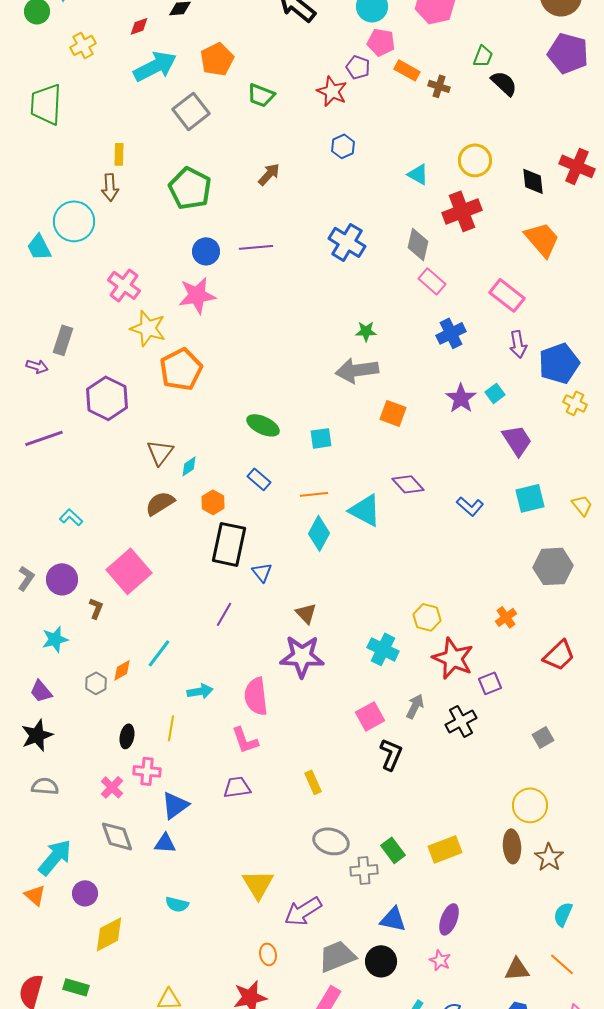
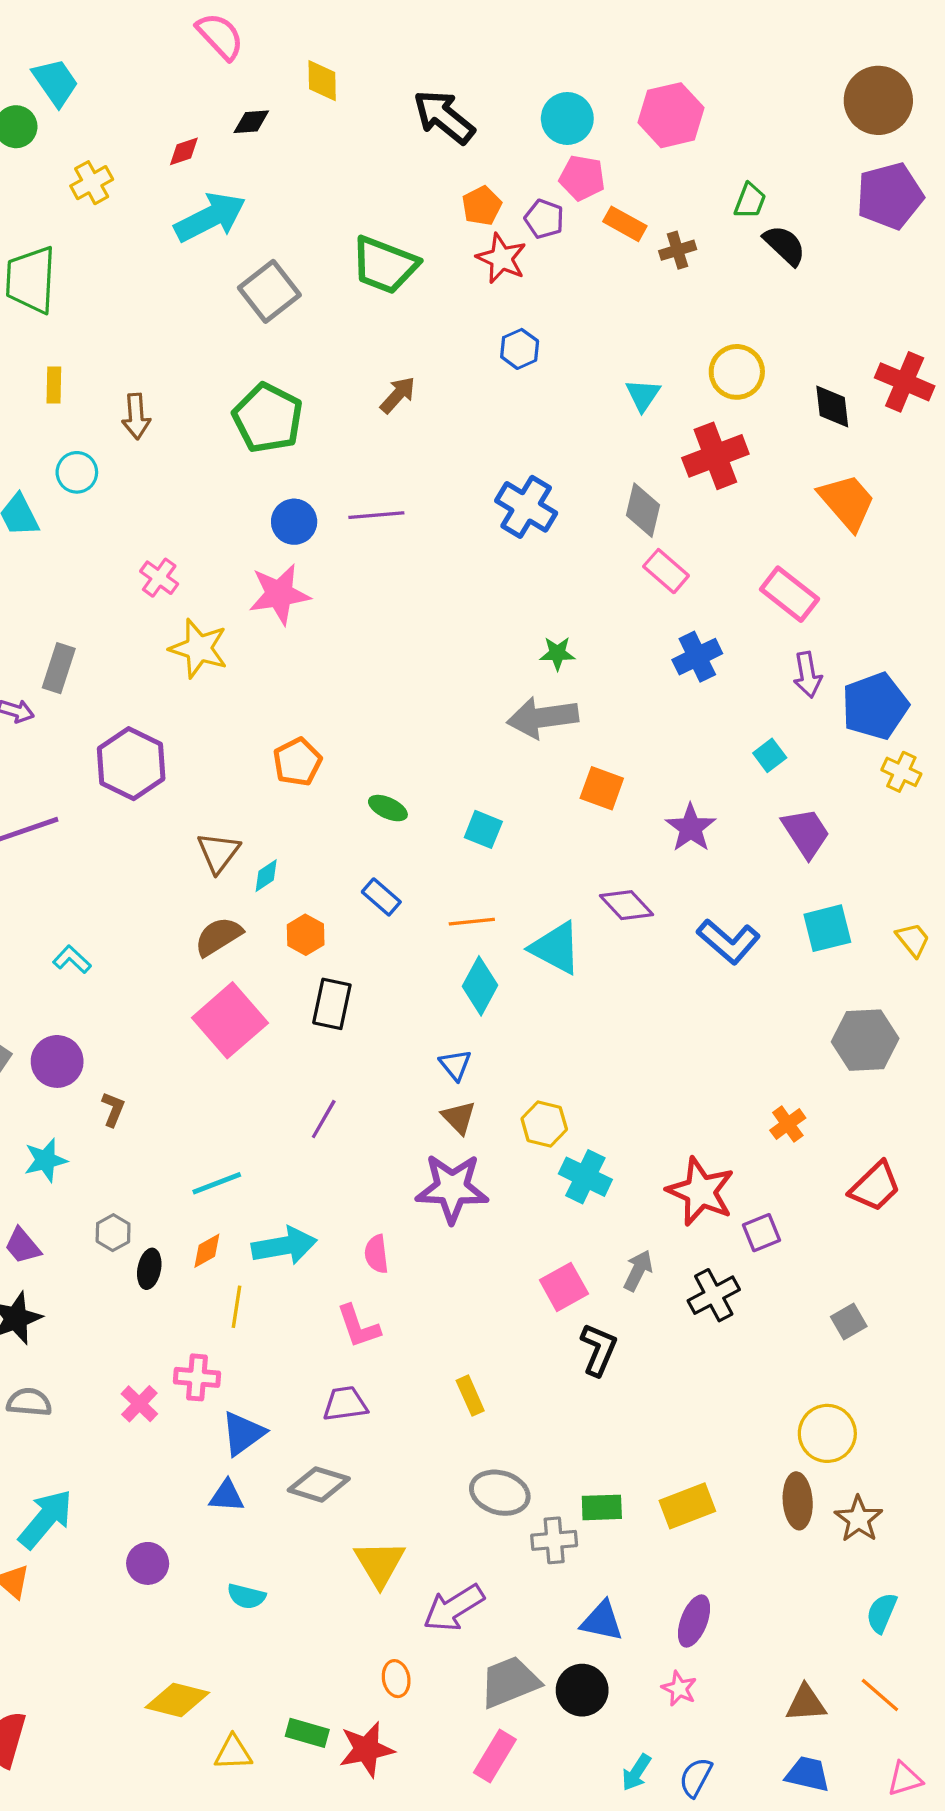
purple pentagon: (568, 53) -> (890, 196), turned -30
orange pentagon: (217, 59) -> (482, 206), moved, size x0.7
brown cross: (439, 86) -> (678, 250), turned -35
green trapezoid: (261, 95) -> (385, 265), size x1.5
yellow rectangle: (119, 154) -> (54, 385), moved
cyan triangle: (418, 174) -> (643, 395), turned 35
cyan circle: (74, 221) -> (77, 472), size x0.6
pink cross: (124, 285) -> (159, 578), size x0.7
orange pentagon: (181, 369) -> (297, 762), moved, size x0.7
purple star: (461, 398) -> (691, 828), moved
green ellipse: (263, 425) -> (388, 808), size x0.7
cyan square: (321, 438) -> (483, 829), turned 30
blue L-shape: (470, 506) -> (729, 941), size x1.4
black rectangle: (229, 544) -> (332, 1004), size x0.7
pink square: (129, 571) -> (230, 1020), moved
blue triangle: (262, 572) -> (455, 1065), moved
yellow hexagon: (427, 617) -> (544, 1124), moved
cyan line: (159, 653) -> (217, 1183), turned 32
orange diamond: (122, 670) -> (207, 1251), moved
cyan arrow: (200, 691) -> (284, 1246), size x1.5
pink semicircle: (256, 696) -> (376, 1254), size x0.6
black ellipse: (127, 736) -> (149, 1269), moved
gray diamond: (117, 836) -> (319, 1484), moved, turned -54
green rectangle: (393, 850) -> (602, 1507), turned -55
purple circle: (85, 893) -> (148, 1563), moved
yellow diamond: (109, 934) -> (177, 1700), moved, turned 42
green rectangle: (76, 987) -> (307, 1733), moved

